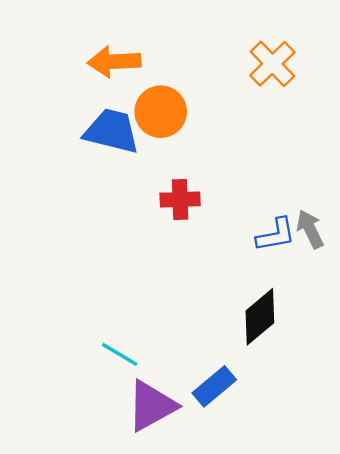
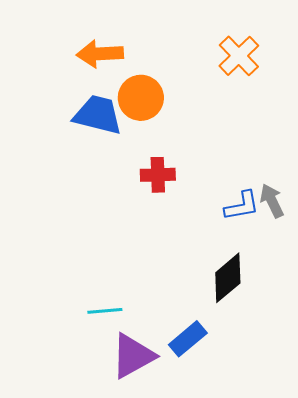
cyan line: (120, 354) -> (105, 311), turned -36

